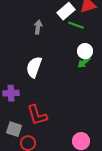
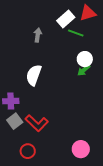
red L-shape: (37, 115) -> (37, 123), turned -30
gray square: (14, 129) -> (15, 121), moved, turned 35

